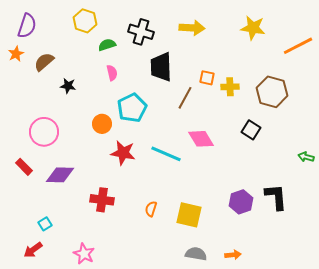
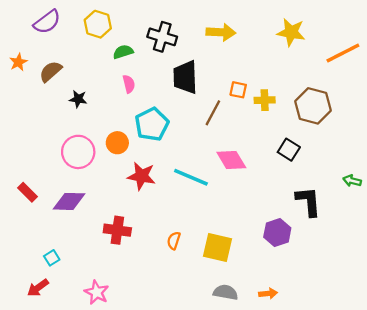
purple semicircle: (27, 26) -> (47, 22), moved, turned 35
pink circle: (44, 132) -> (78, 152), moved
black L-shape: (276, 197) -> (308, 201), moved

